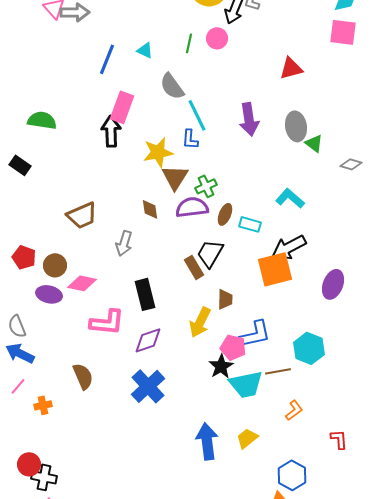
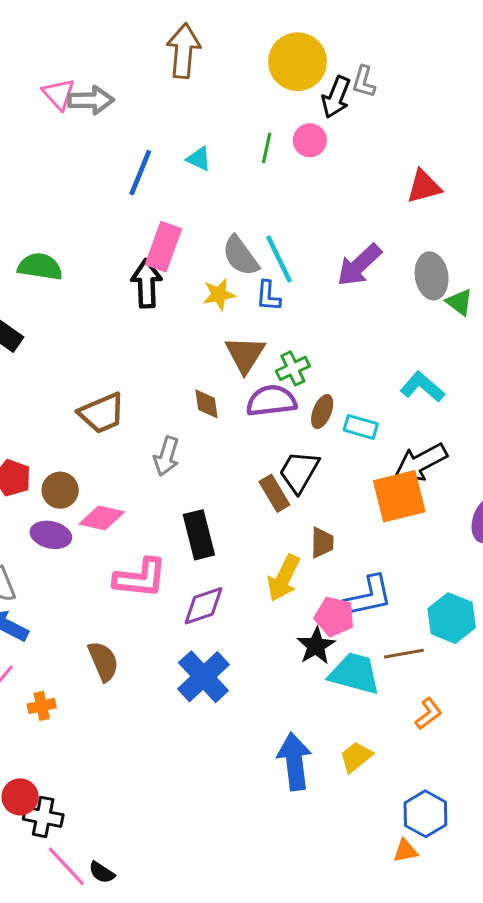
gray semicircle: (172, 86) -> (240, 256), moved
purple arrow: (249, 119) -> (359, 265), turned 56
yellow star: (158, 152) -> (219, 294), moved, size x0.7
cyan trapezoid: (246, 384) -> (355, 674), turned -153

